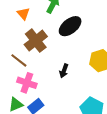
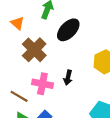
brown line: (19, 60) -> (19, 96), moved
pink cross: (27, 83) -> (42, 84), moved

